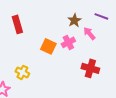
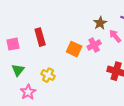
red rectangle: (17, 24) -> (40, 37), moved

